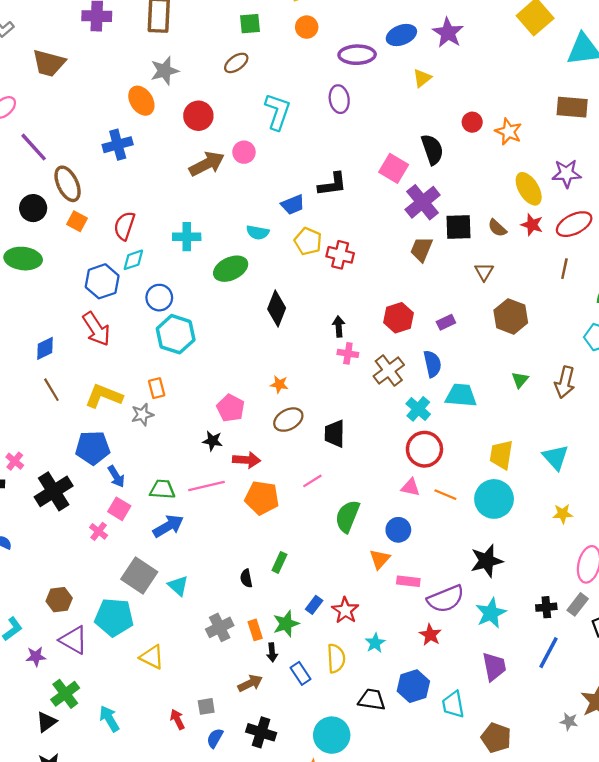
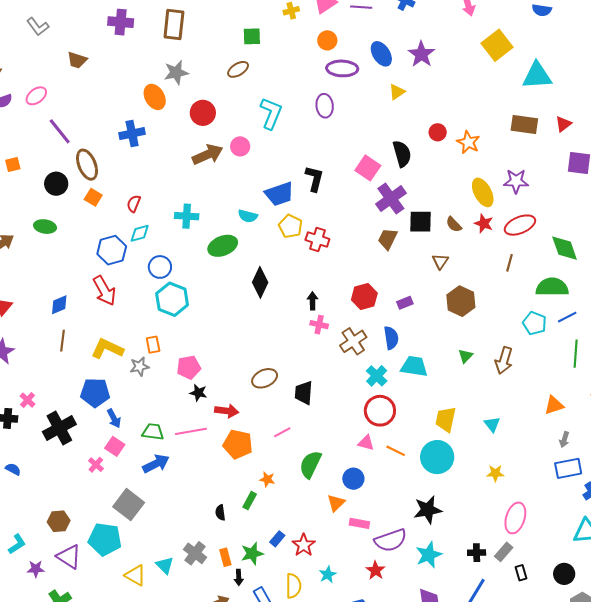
orange circle: (307, 27) -> (327, 40), moved
blue ellipse: (401, 35) -> (381, 54), turned 75
brown trapezoid: (49, 63) -> (77, 60), size x0.7
black L-shape: (332, 184) -> (314, 179), turned -72
blue trapezoid: (293, 205) -> (279, 194), size x1.4
red semicircle: (124, 226) -> (134, 204), size x0.7
green ellipse: (23, 259) -> (45, 227), size x0.7
orange star: (279, 384) -> (267, 479), moved
brown line: (51, 390) -> (63, 341), turned 35
pink pentagon: (231, 408) -> (189, 367), moved, turned 30
cyan triangle: (556, 457) -> (492, 424), size x0.7
cyan triangle: (178, 586) -> (165, 565), moved
gray cross: (220, 627) -> (195, 553), turned -30

